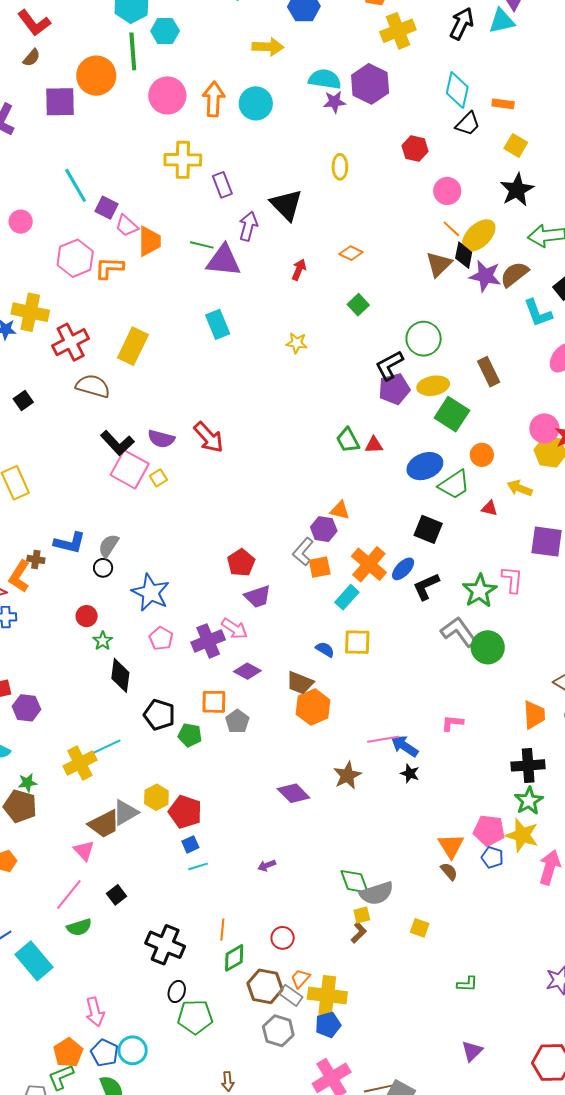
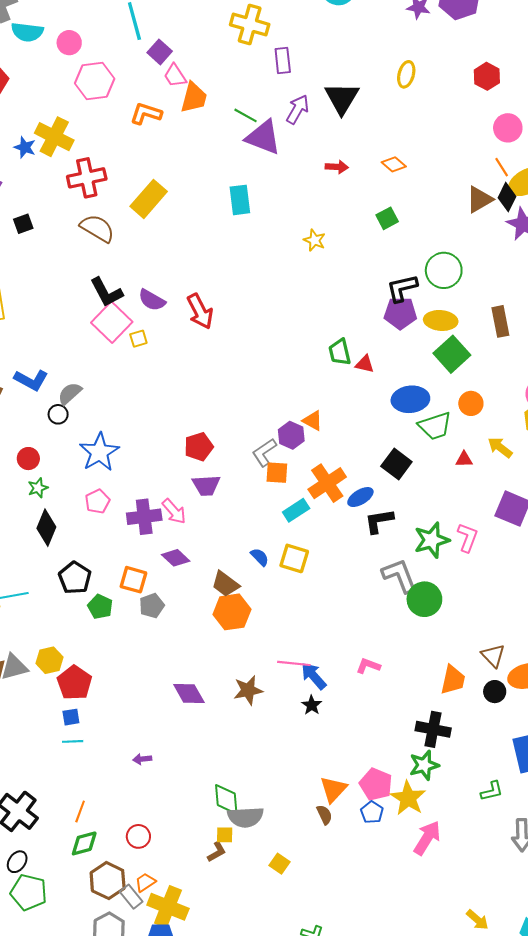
pink hexagon: (75, 258) -> (95, 81), moved
red arrow: (299, 270) -> (337, 167), turned 55
red triangle: (489, 508) -> (464, 459), turned -30

